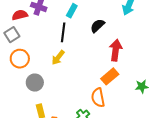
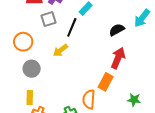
black semicircle: (98, 26) -> (117, 30), moved
gray square: (12, 35) -> (48, 19), moved
orange rectangle: (110, 76) -> (106, 82), turned -36

